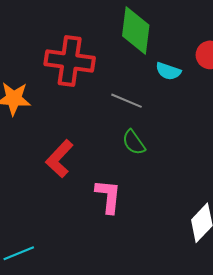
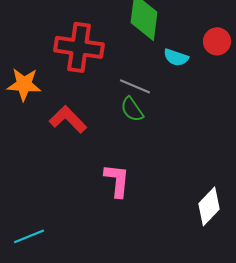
green semicircle: (134, 142) -> (132, 109), moved
red L-shape: (59, 159) -> (68, 119), moved, turned 93

